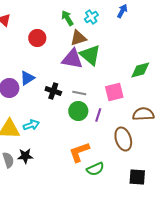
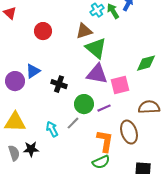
green arrow: (67, 18) -> (113, 11), moved
purple triangle: (72, 59) -> (97, 74), moved
gray line: (79, 93) -> (73, 123), moved, turned -56
purple line: (98, 115) -> (104, 108), turned 48
cyan arrow: (31, 125) -> (52, 129), moved, turned -98
orange L-shape: (79, 152) -> (105, 141), moved, turned 120

